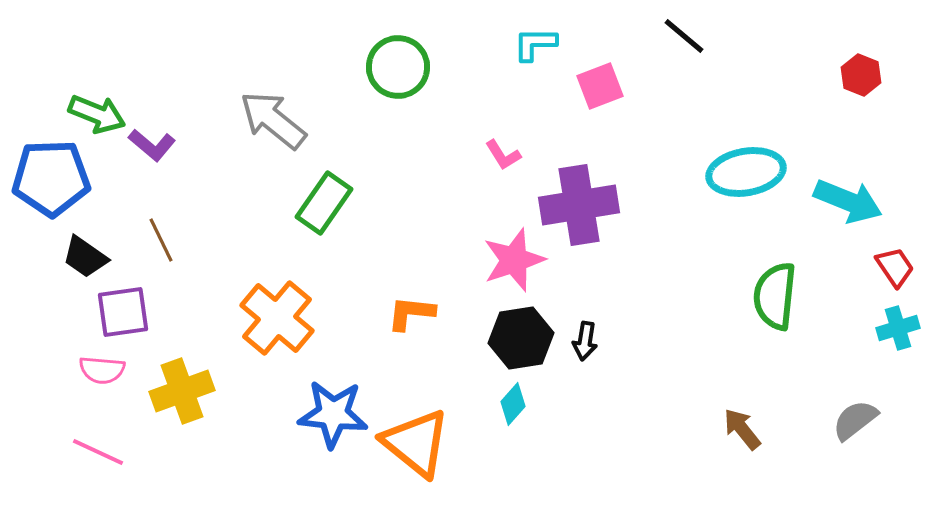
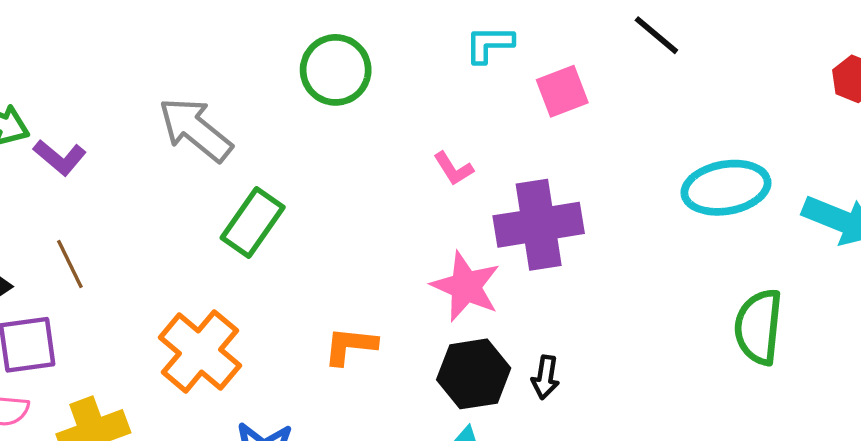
pink star: (514, 260) -> (466, 286), turned -30

